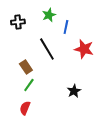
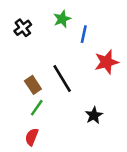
black cross: (18, 22) -> (23, 28), turned -32
black line: (47, 49) -> (62, 79), moved
red star: (84, 49) -> (107, 62), turned -30

